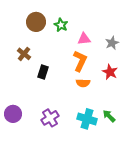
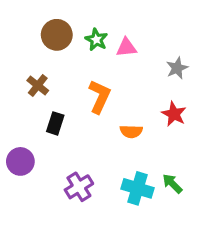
pink triangle: (84, 39) -> (126, 47), moved
orange L-shape: (80, 61) -> (100, 97), moved
black rectangle: (43, 72) -> (55, 123), moved
purple circle: (13, 114) -> (20, 161), moved

